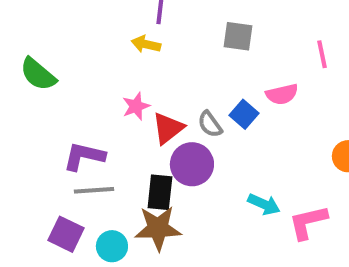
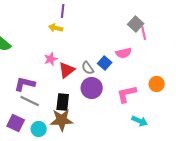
gray square: (238, 36) -> (136, 24), moved, turned 35
purple circle: (192, 164) -> (92, 88), moved
gray line: (94, 190) -> (30, 101), turned 30
cyan arrow: (264, 204) -> (140, 121), moved
pink L-shape: (308, 222) -> (127, 94), moved

